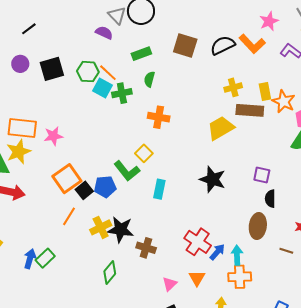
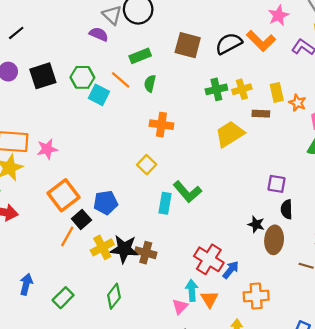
orange line: (108, 73) -> (121, 80), moved
green cross: (122, 93) -> (216, 89), moved
orange star: (284, 102) -> (297, 103), size x0.7
brown rectangle: (250, 110) -> (261, 114), size x0.6
green L-shape: (127, 171) -> (187, 192), moved
black star: (213, 179) -> (256, 224), moved, size x0.6
black square: (84, 190) -> (81, 219), moved
brown cross: (146, 248) -> (146, 253), moved
cyan arrow: (237, 255) -> (192, 290), moved
green rectangle: (45, 258) -> (63, 298), moved

